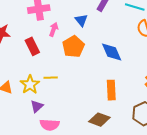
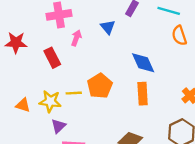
orange pentagon: (73, 47) -> (100, 86), moved
yellow star: (30, 85) -> (50, 101), turned -30
orange rectangle: (111, 90) -> (143, 94), moved

